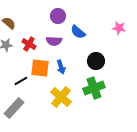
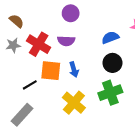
blue semicircle: (78, 32) -> (110, 38), moved, turned 119
red cross: (29, 44) -> (39, 44), size x1.5

